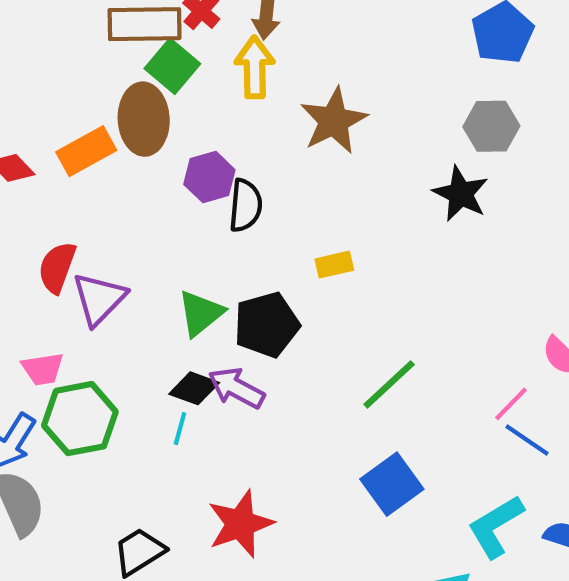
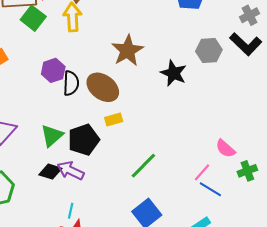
brown ellipse: (144, 119) -> (103, 87), moved, turned -48
brown star: (334, 121) -> (127, 51), moved
gray hexagon: (491, 126) -> (209, 50), moved
yellow rectangle: (334, 265) -> (114, 120), moved
cyan line: (180, 429) -> (71, 211), moved

